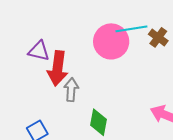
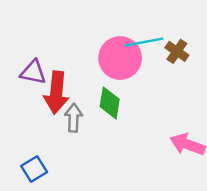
green diamond: (98, 122) -> (110, 103), moved

